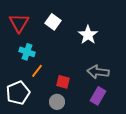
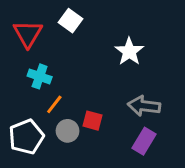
white square: (53, 22) -> (70, 21), moved
gray circle: (57, 102) -> (68, 131), moved

